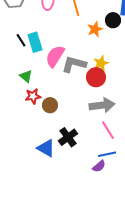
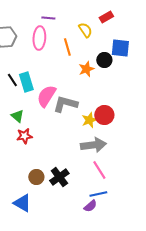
yellow star: (101, 63) -> (89, 120), moved
red circle: (96, 77) -> (104, 115), moved
brown circle: (50, 105) -> (36, 177), moved
blue triangle: (46, 148) -> (22, 203), moved

